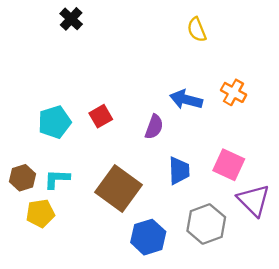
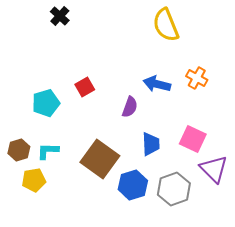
yellow semicircle: (197, 30) -> (166, 25), size x1.6
red square: (101, 116) -> (85, 87), moved
blue hexagon: (148, 237) -> (133, 185), moved

